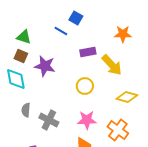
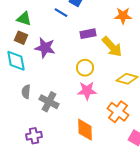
pink star: (87, 120) -> (87, 91), moved

